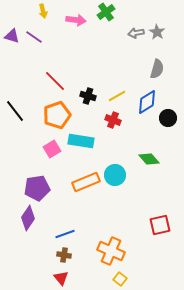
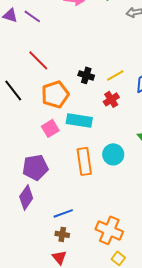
red line: (55, 81) -> (38, 60), moved
red cross: (113, 120) -> (111, 99), turned 35
orange rectangle: (86, 182) -> (84, 161), turned -76

